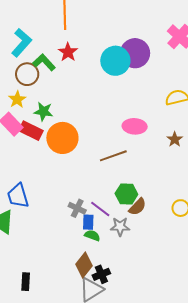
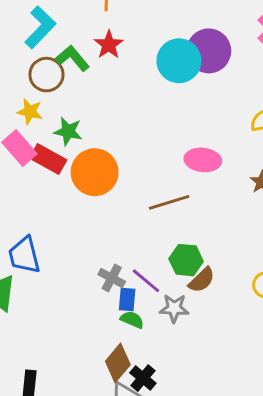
yellow star: (17, 99) -> (30, 112), turned -30
black cross: (101, 274) -> (143, 378), turned -30

